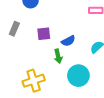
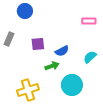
green arrow: (58, 56) -> (52, 66), turned -96

